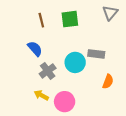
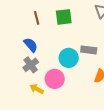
gray cross: (48, 71) -> (31, 65), moved
pink circle: (65, 102) -> (55, 79), moved

